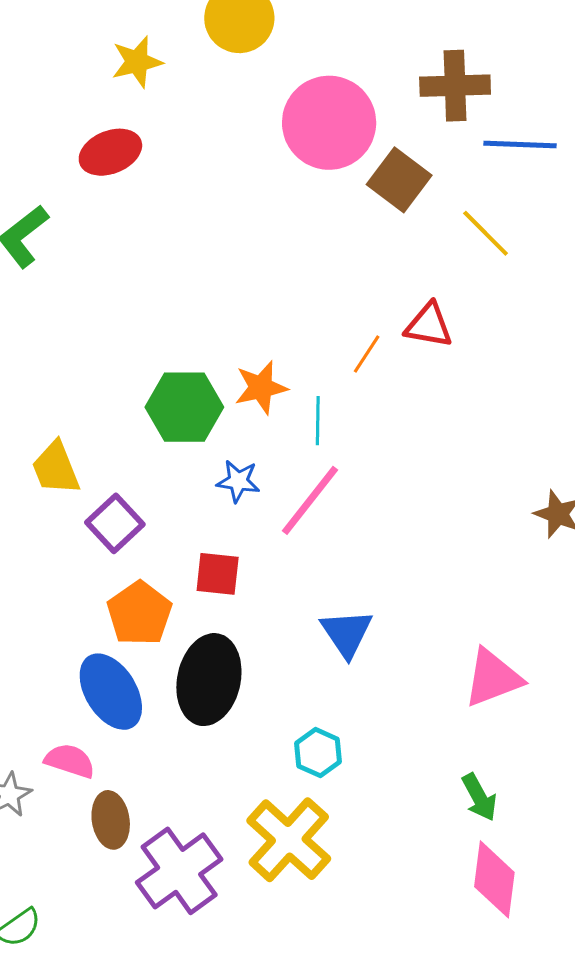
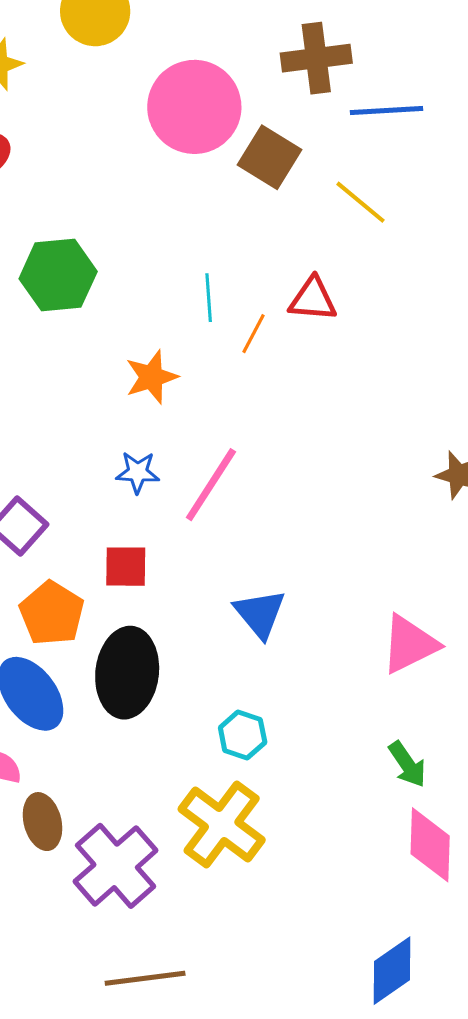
green hexagon: (184, 407) -> (58, 275), moved
cyan line: (318, 421) -> (209, 298), moved

